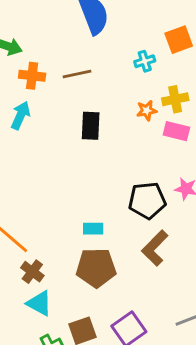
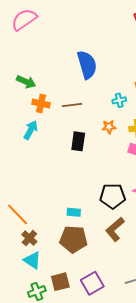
orange star: (147, 111) -> (109, 127), moved

